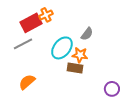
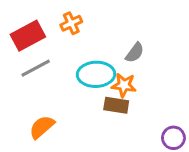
red rectangle: (31, 23) -> (28, 36), moved
cyan ellipse: (62, 48) -> (96, 74), turned 50

